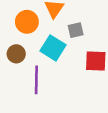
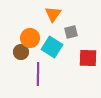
orange circle: (27, 22) -> (30, 38), moved

